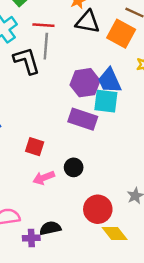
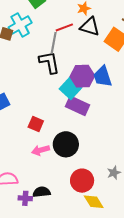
red line: (43, 25) -> (64, 27), moved, turned -30
black L-shape: (27, 61) -> (49, 62), moved
cyan square: (106, 101) -> (70, 88), moved, turned 30
black circle: (74, 167) -> (66, 144), size x1.6

